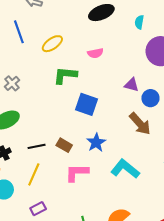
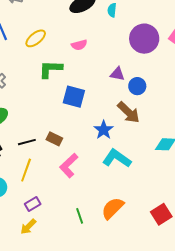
cyan semicircle: (139, 22) -> (112, 10), moved
blue star: (96, 143) -> (104, 130), moved
pink L-shape: (77, 173) -> (69, 165), turned -40

